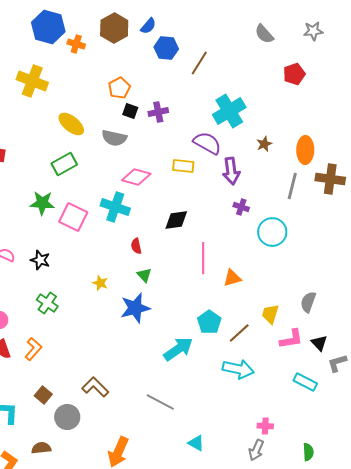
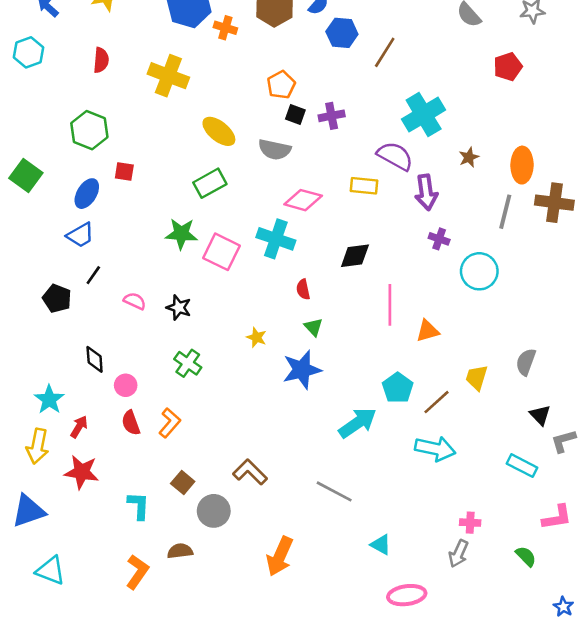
pink L-shape: (291, 339) -> (557, 517), moved
green semicircle: (308, 452) -> (526, 556), turned -42

